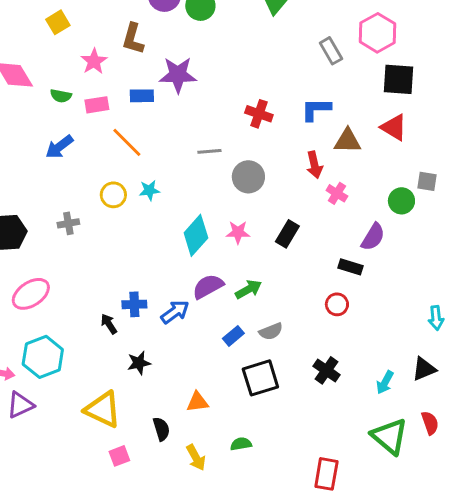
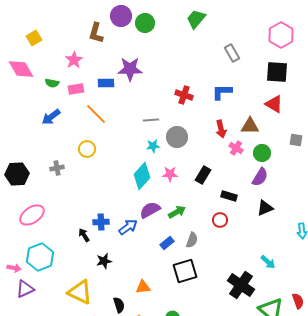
yellow square: (58, 22) -> (34, 38), moved
pink hexagon: (377, 33) -> (281, 35), moved
brown L-shape: (133, 39) -> (96, 33), moved
brown triangle: (347, 141) -> (250, 126), moved
cyan star: (149, 190) -> (153, 146), moved
green circle: (401, 201) -> (262, 153), moved
black rectangle: (350, 267) -> (229, 196), moved
red circle: (337, 304) -> (220, 220), moved
gray semicircle: (271, 331) -> (192, 240), turned -49
black triangle: (424, 369) -> (265, 208), moved
black cross: (326, 370) -> (241, 285), moved, size x1.5
cyan arrow: (385, 382) -> (268, 262), moved, turned -77

